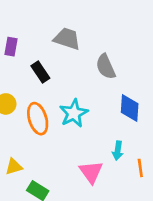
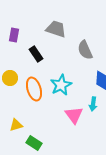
cyan arrow: (118, 151) -> (93, 104), moved
pink triangle: (91, 172) -> (74, 115), moved

